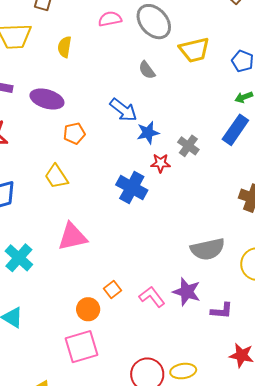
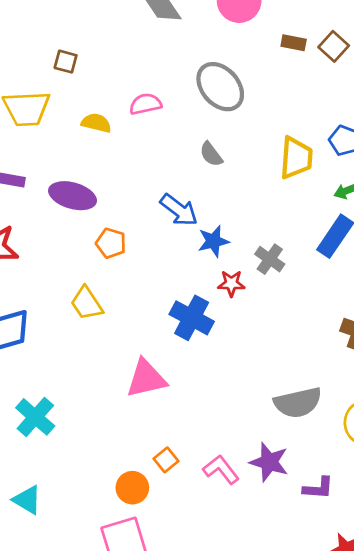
pink semicircle: (110, 19) -> (145, 104), moved
yellow semicircle: (65, 47) -> (96, 123), turned 95
yellow trapezoid: (194, 50) -> (296, 158), moved, turned -72
orange pentagon: (74, 133) -> (111, 243), turned 30
pink triangle: (72, 237) -> (146, 378), moved

